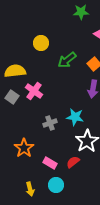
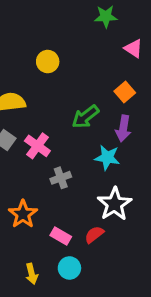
green arrow: (67, 60) -> (85, 117), moved
pink cross: (34, 91) -> (37, 146), moved
cyan star: (75, 117) -> (107, 157), moved

